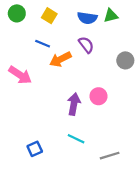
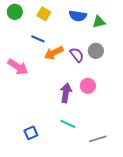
green triangle: (111, 16) -> (99, 22), moved
purple semicircle: (86, 45) -> (77, 55), moved
gray circle: (125, 60) -> (96, 51), moved

